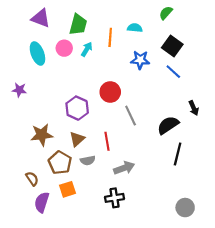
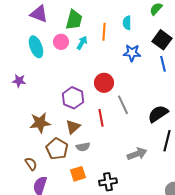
cyan semicircle: (135, 28) -> (127, 23), turned -96
blue line: (173, 72) -> (163, 64), turned 35
red line: (107, 141) -> (101, 118), moved
gray arrow: (124, 168) -> (137, 154), moved
orange square: (67, 189) -> (78, 174), moved

